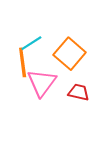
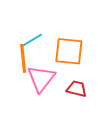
orange square: (70, 54) -> (69, 51), turned -36

